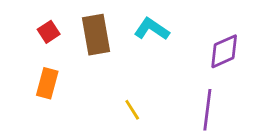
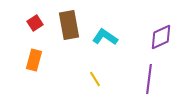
cyan L-shape: (152, 29) -> (105, 37), moved

